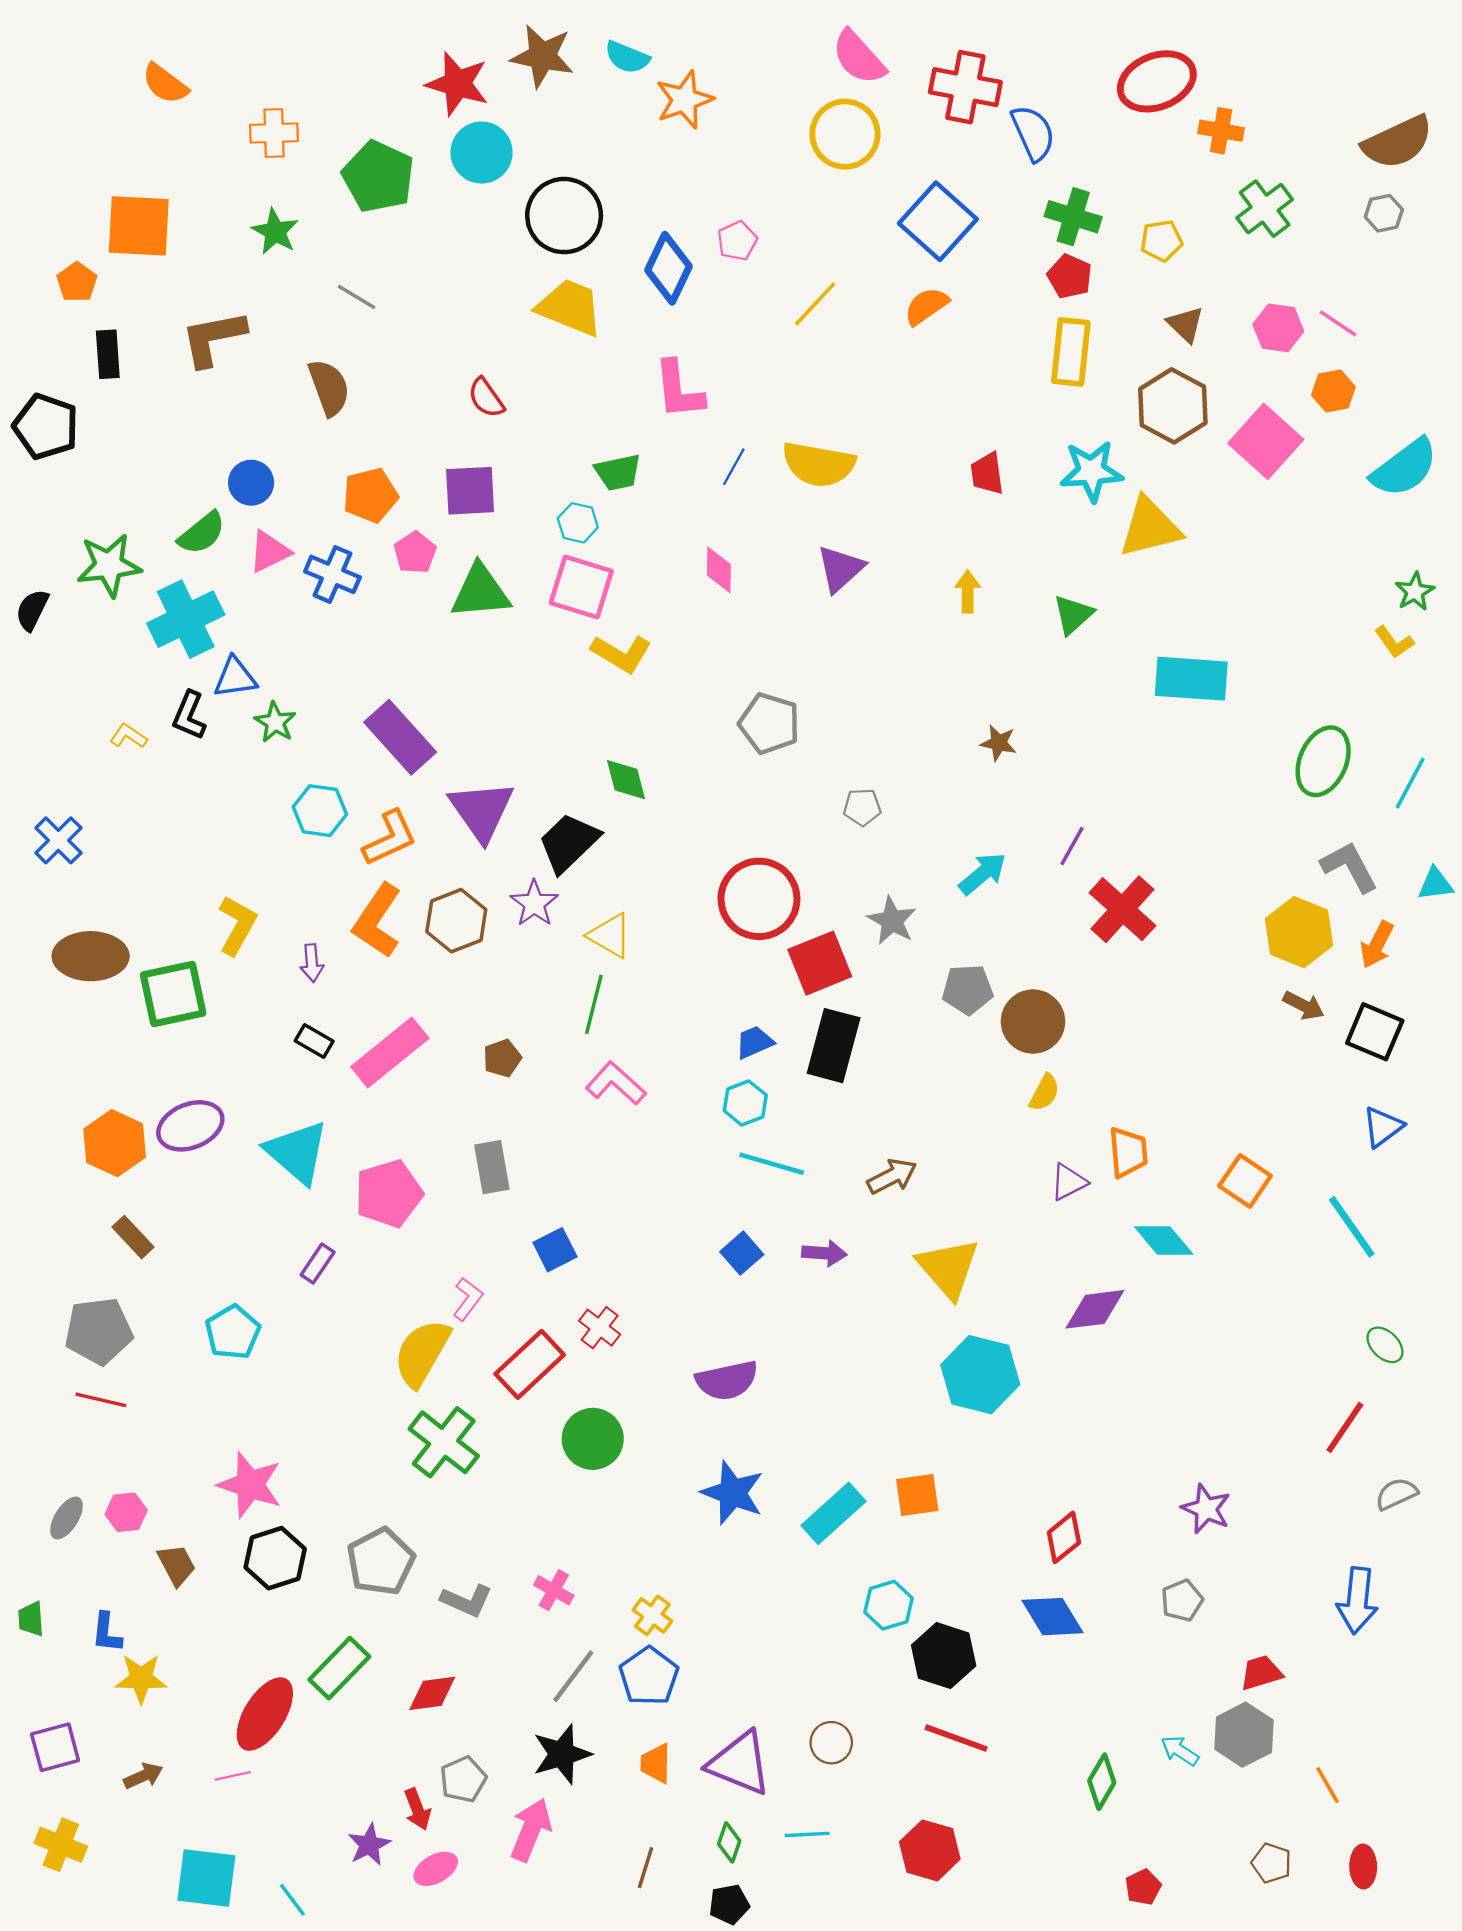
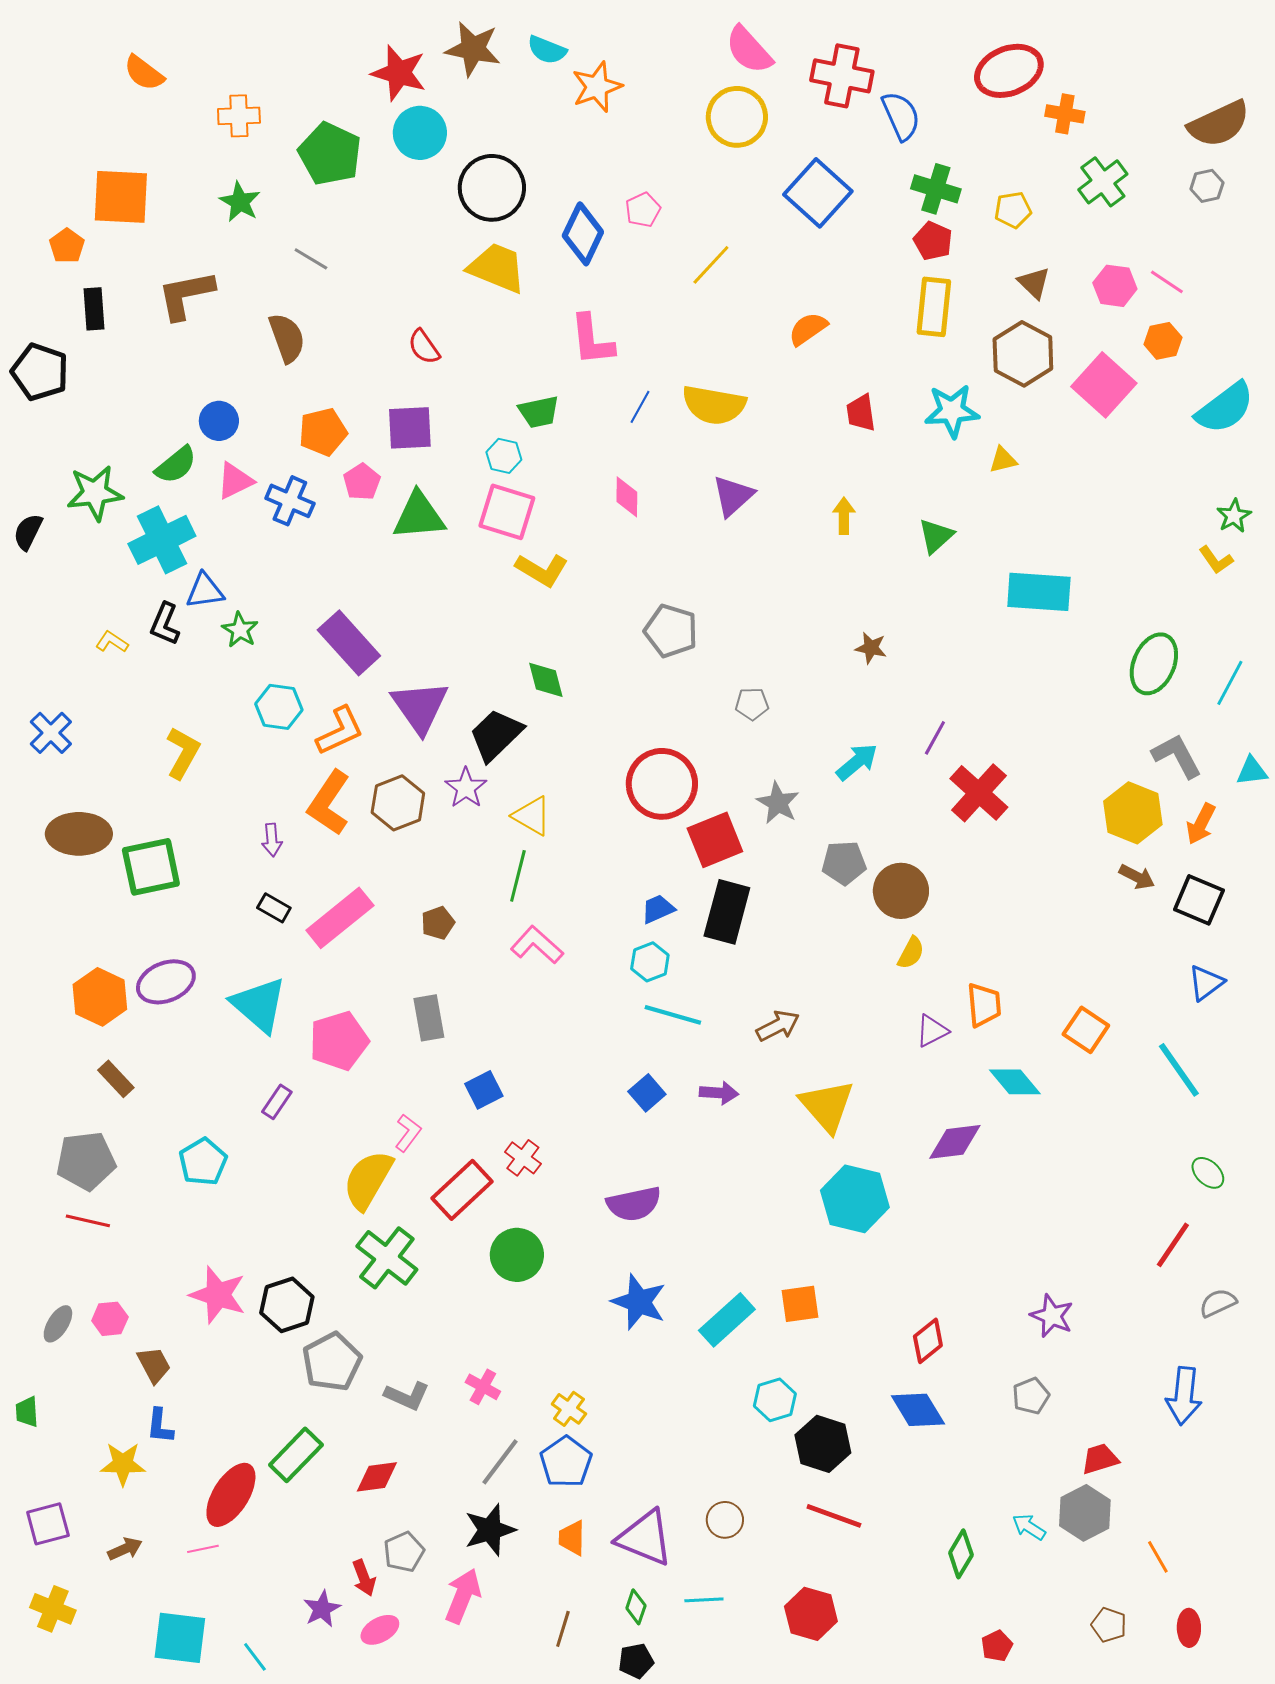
orange semicircle: (926, 306) -> (808, 329), moved
yellow triangle: (1150, 527) -> (1003, 460), size x0.5
yellow L-shape: (237, 925) -> (183, 753), moved
black hexagon: (275, 1558) -> (287, 1305), moved
blue L-shape: (107, 1633) -> (160, 1426), moved

